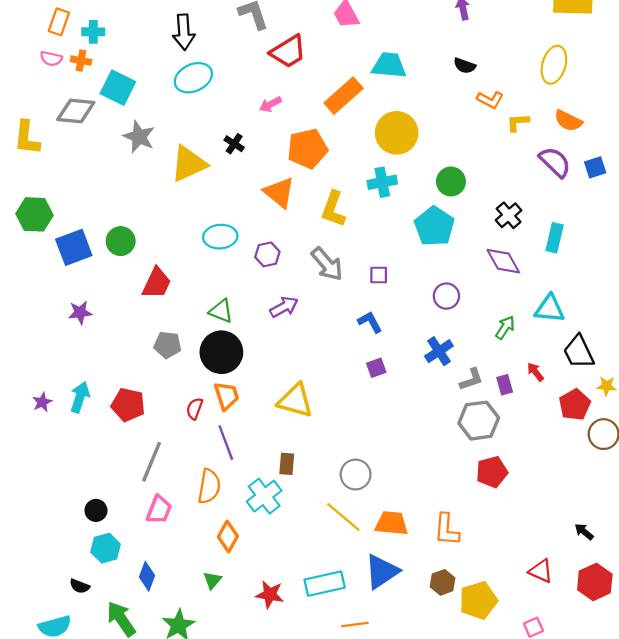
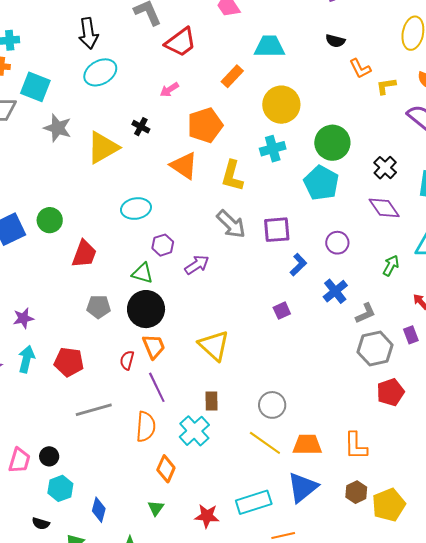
orange rectangle: (344, 96) -> (232, 76), size x0.7
orange L-shape: (490, 100) -> (360, 69), turned 40
green circle: (451, 182) -> (332, 143), size x1.4
purple hexagon: (267, 254) -> (163, 245), moved
purple square: (379, 275) -> (277, 230), size x1.6
purple star: (80, 312) -> (23, 318), moved
blue L-shape: (370, 322) -> (298, 265), moved, turned 80
purple rectangle: (505, 385) -> (411, 335), moved
yellow triangle: (295, 401) -> (214, 345), turned 32
gray line: (152, 462) -> (94, 410), turned 57
pink trapezoid: (159, 510) -> (19, 460), moved

